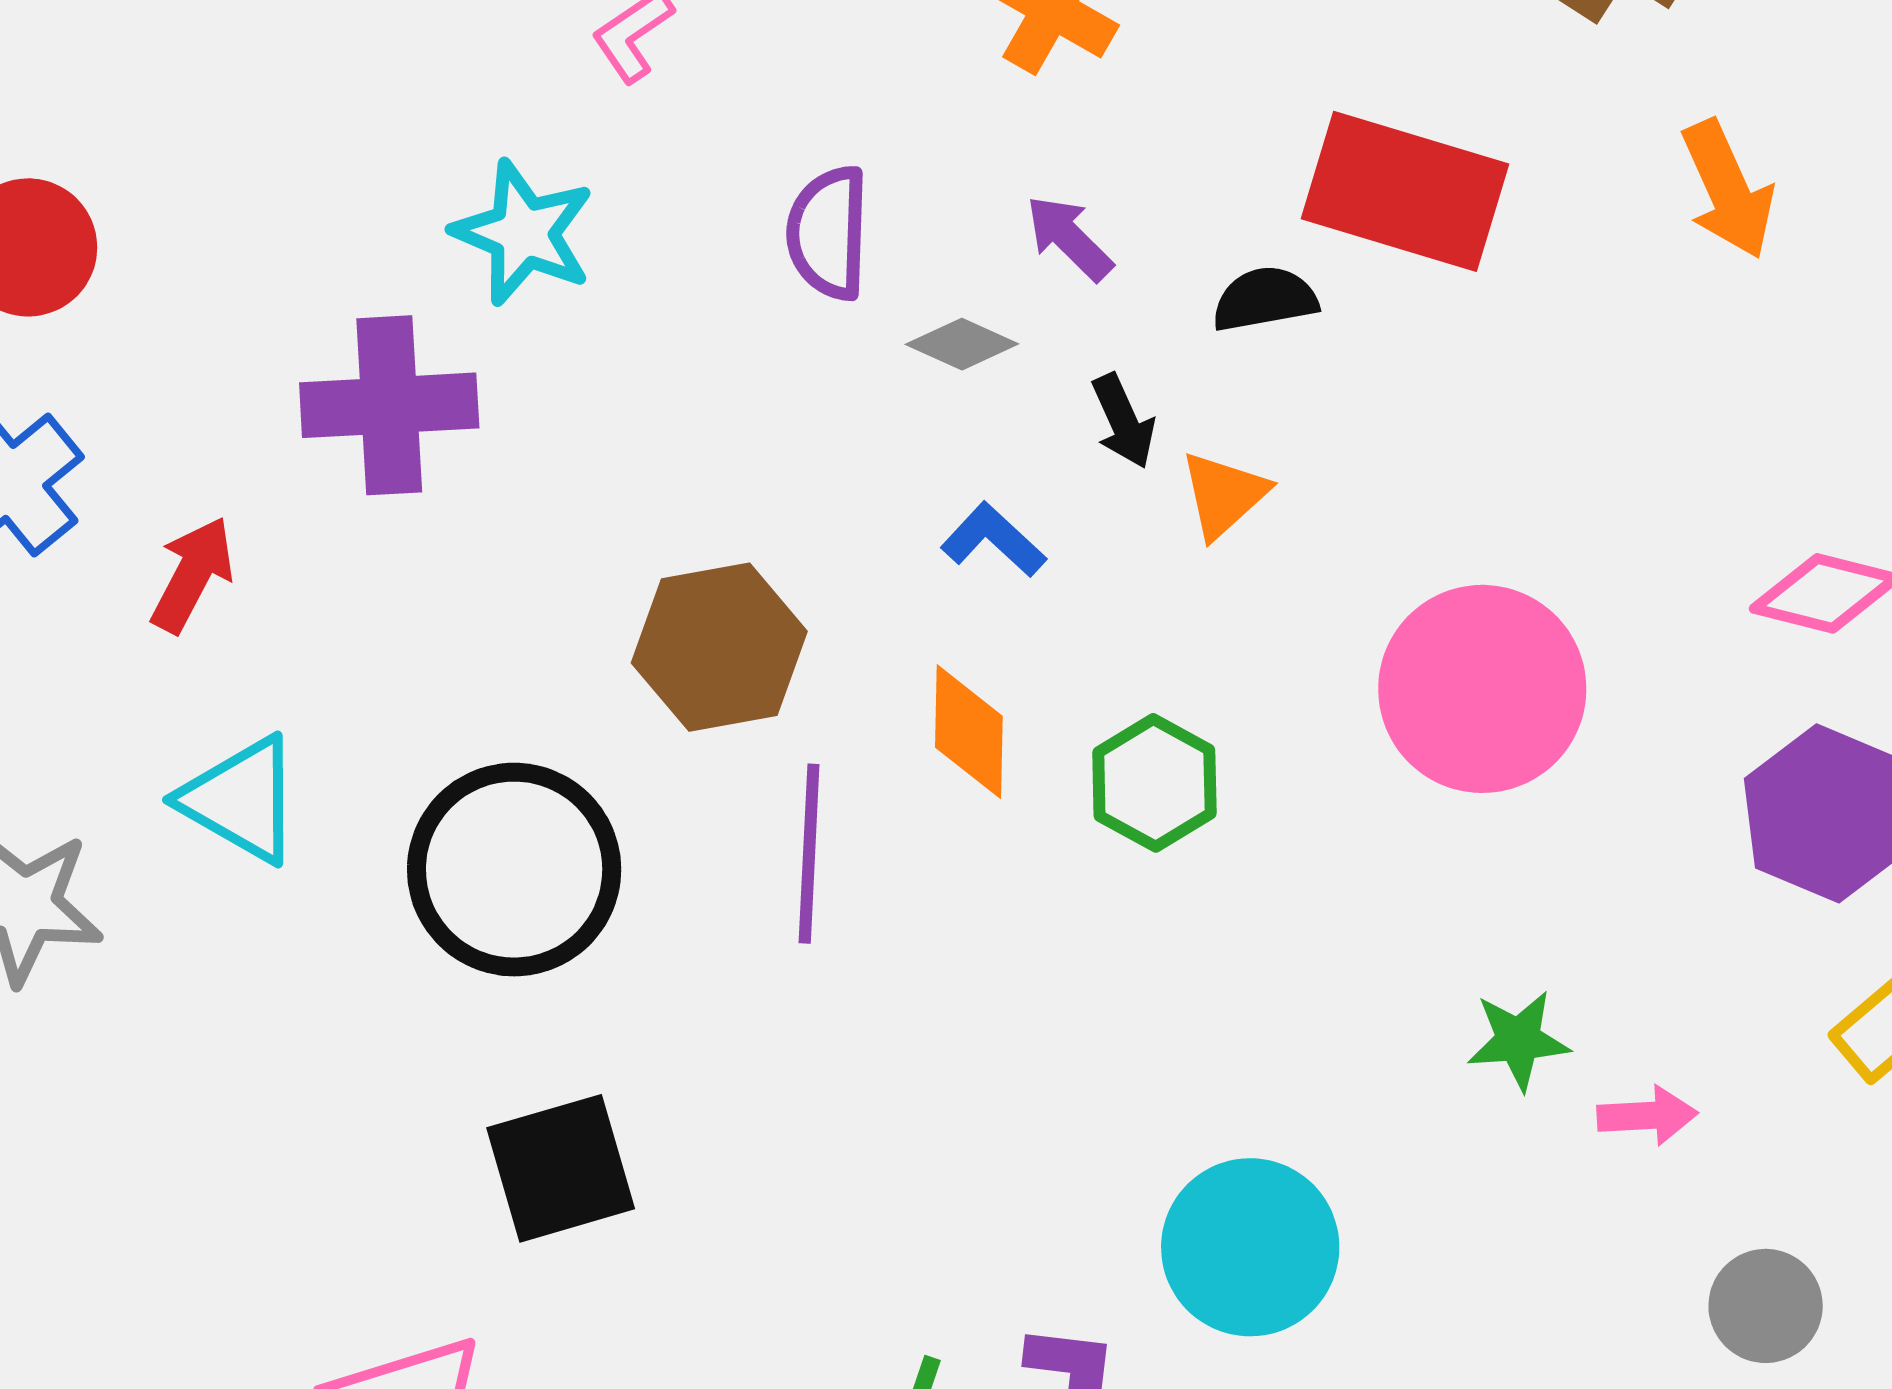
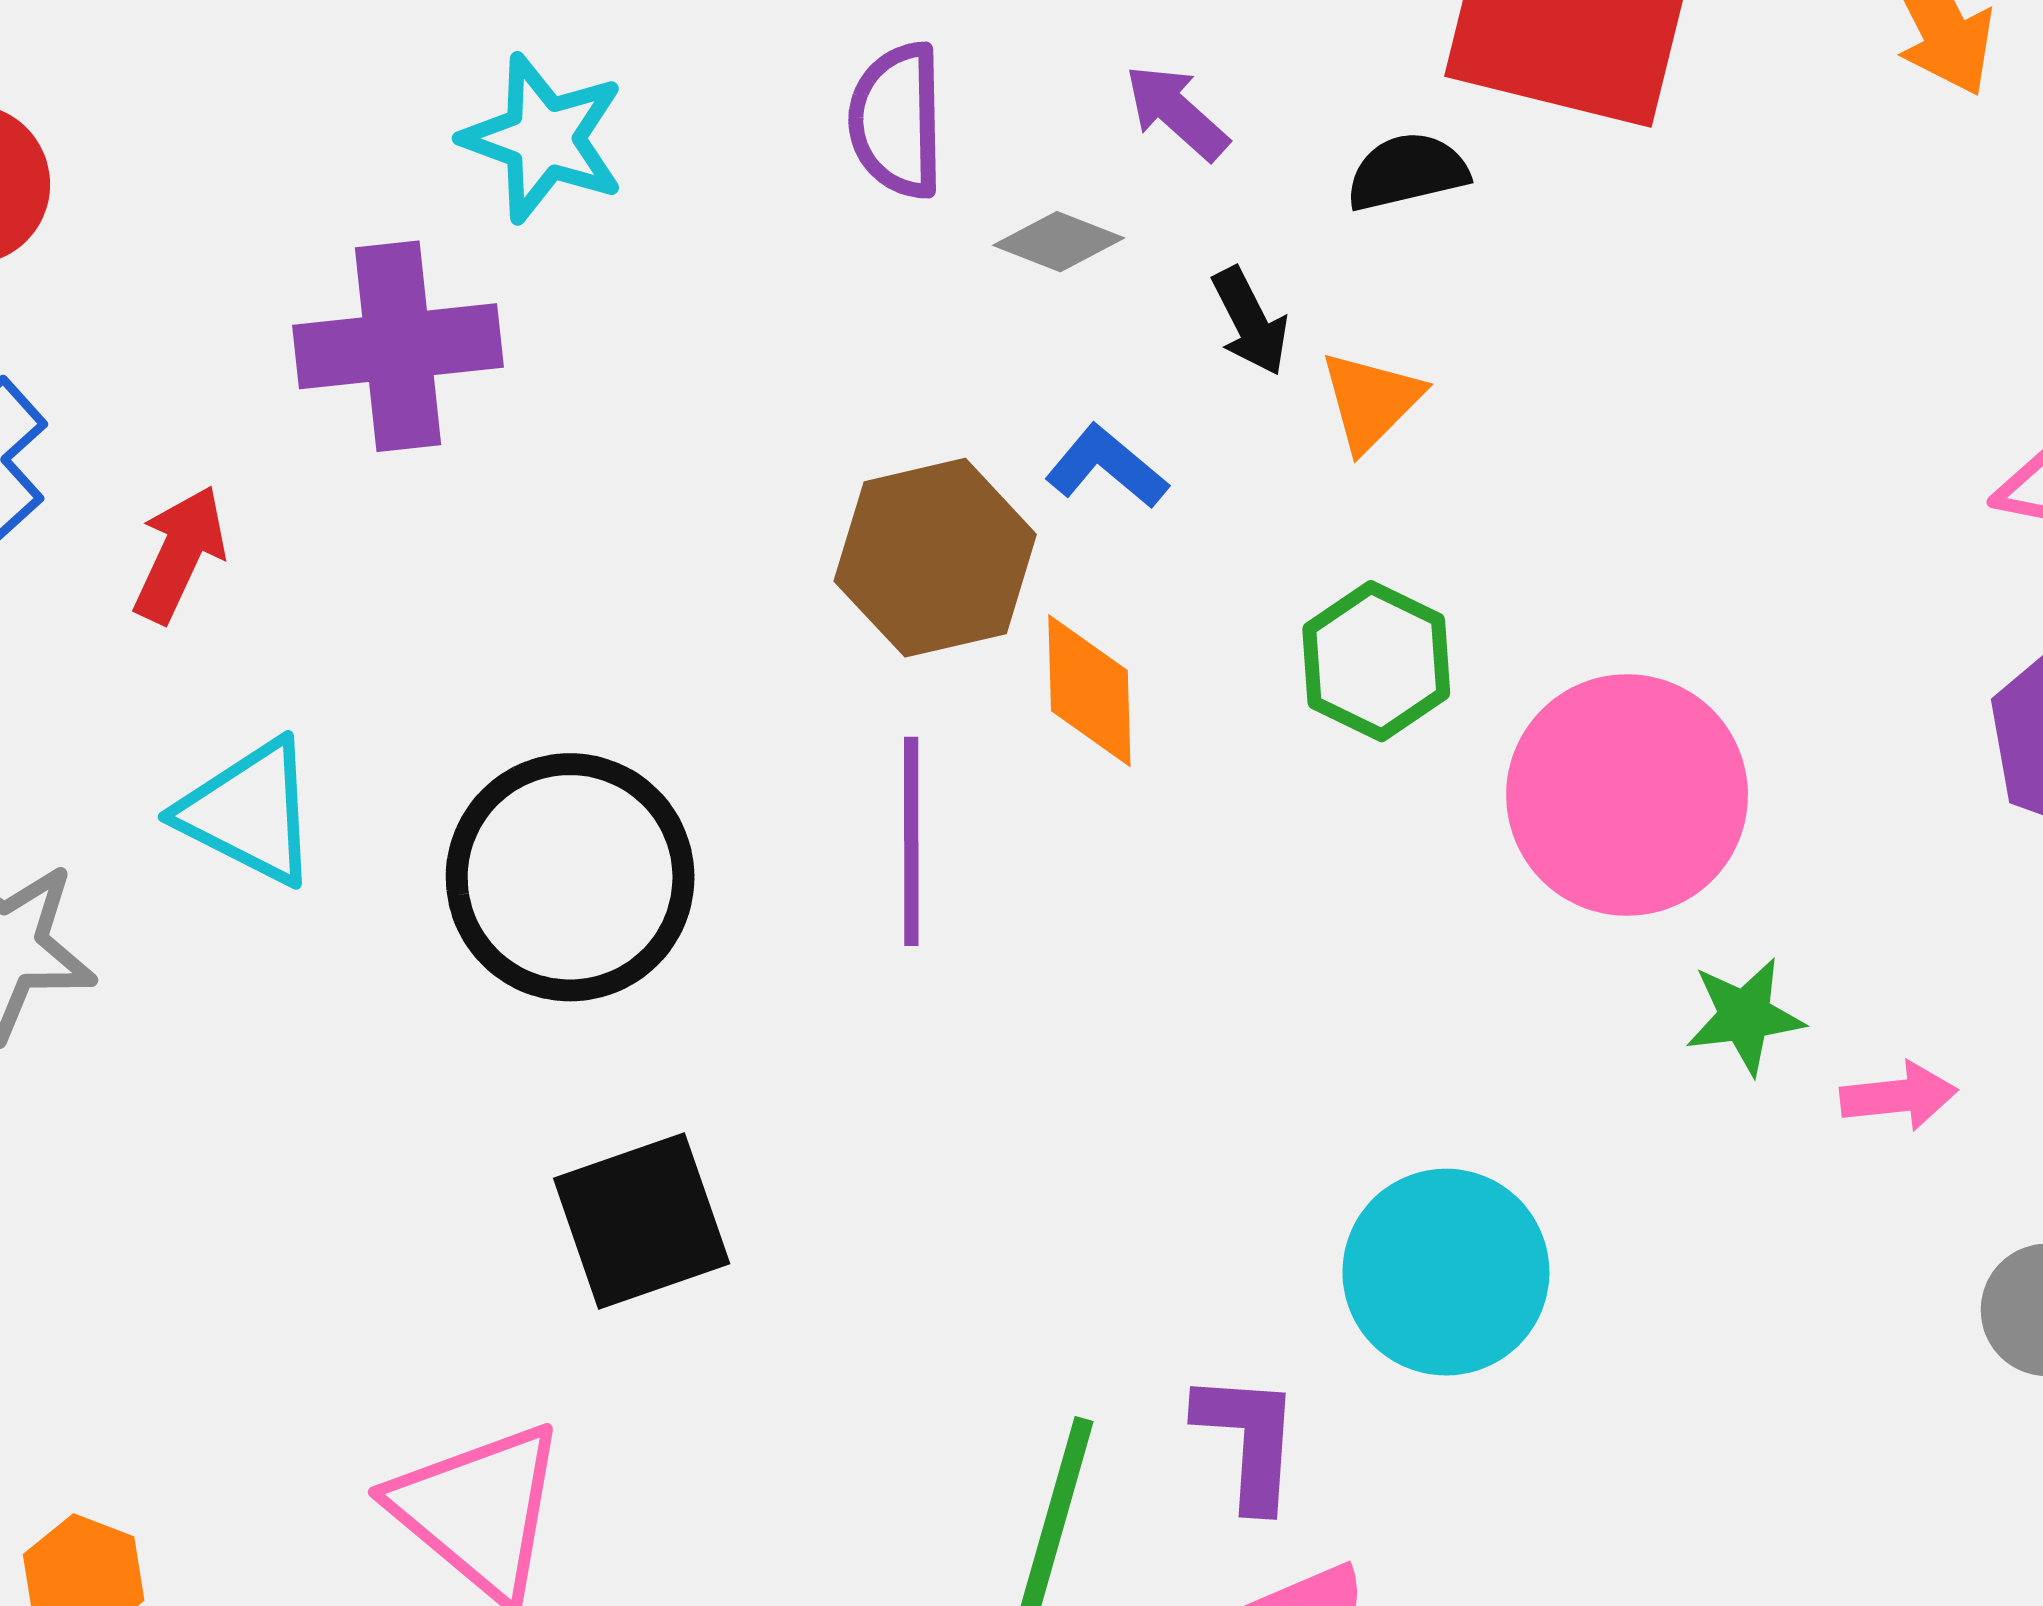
brown hexagon: (719, 647) -> (935, 558), moved
pink circle: (1482, 689) -> (1627, 795), moved
green hexagon: (1154, 783) -> (1376, 661), moved

